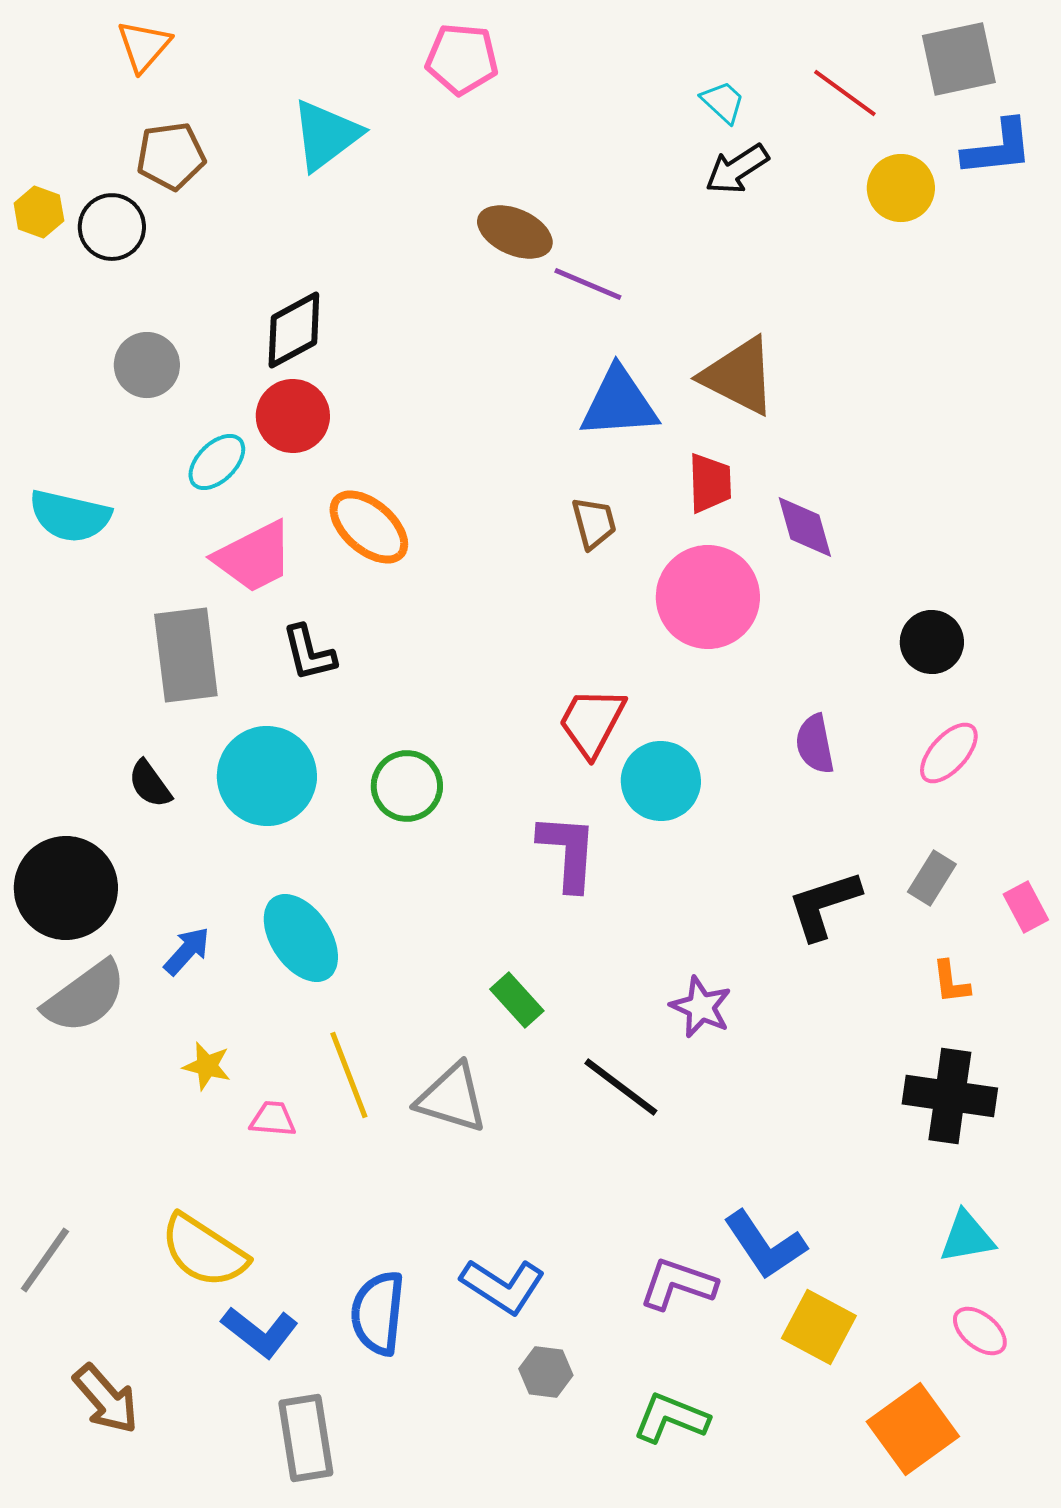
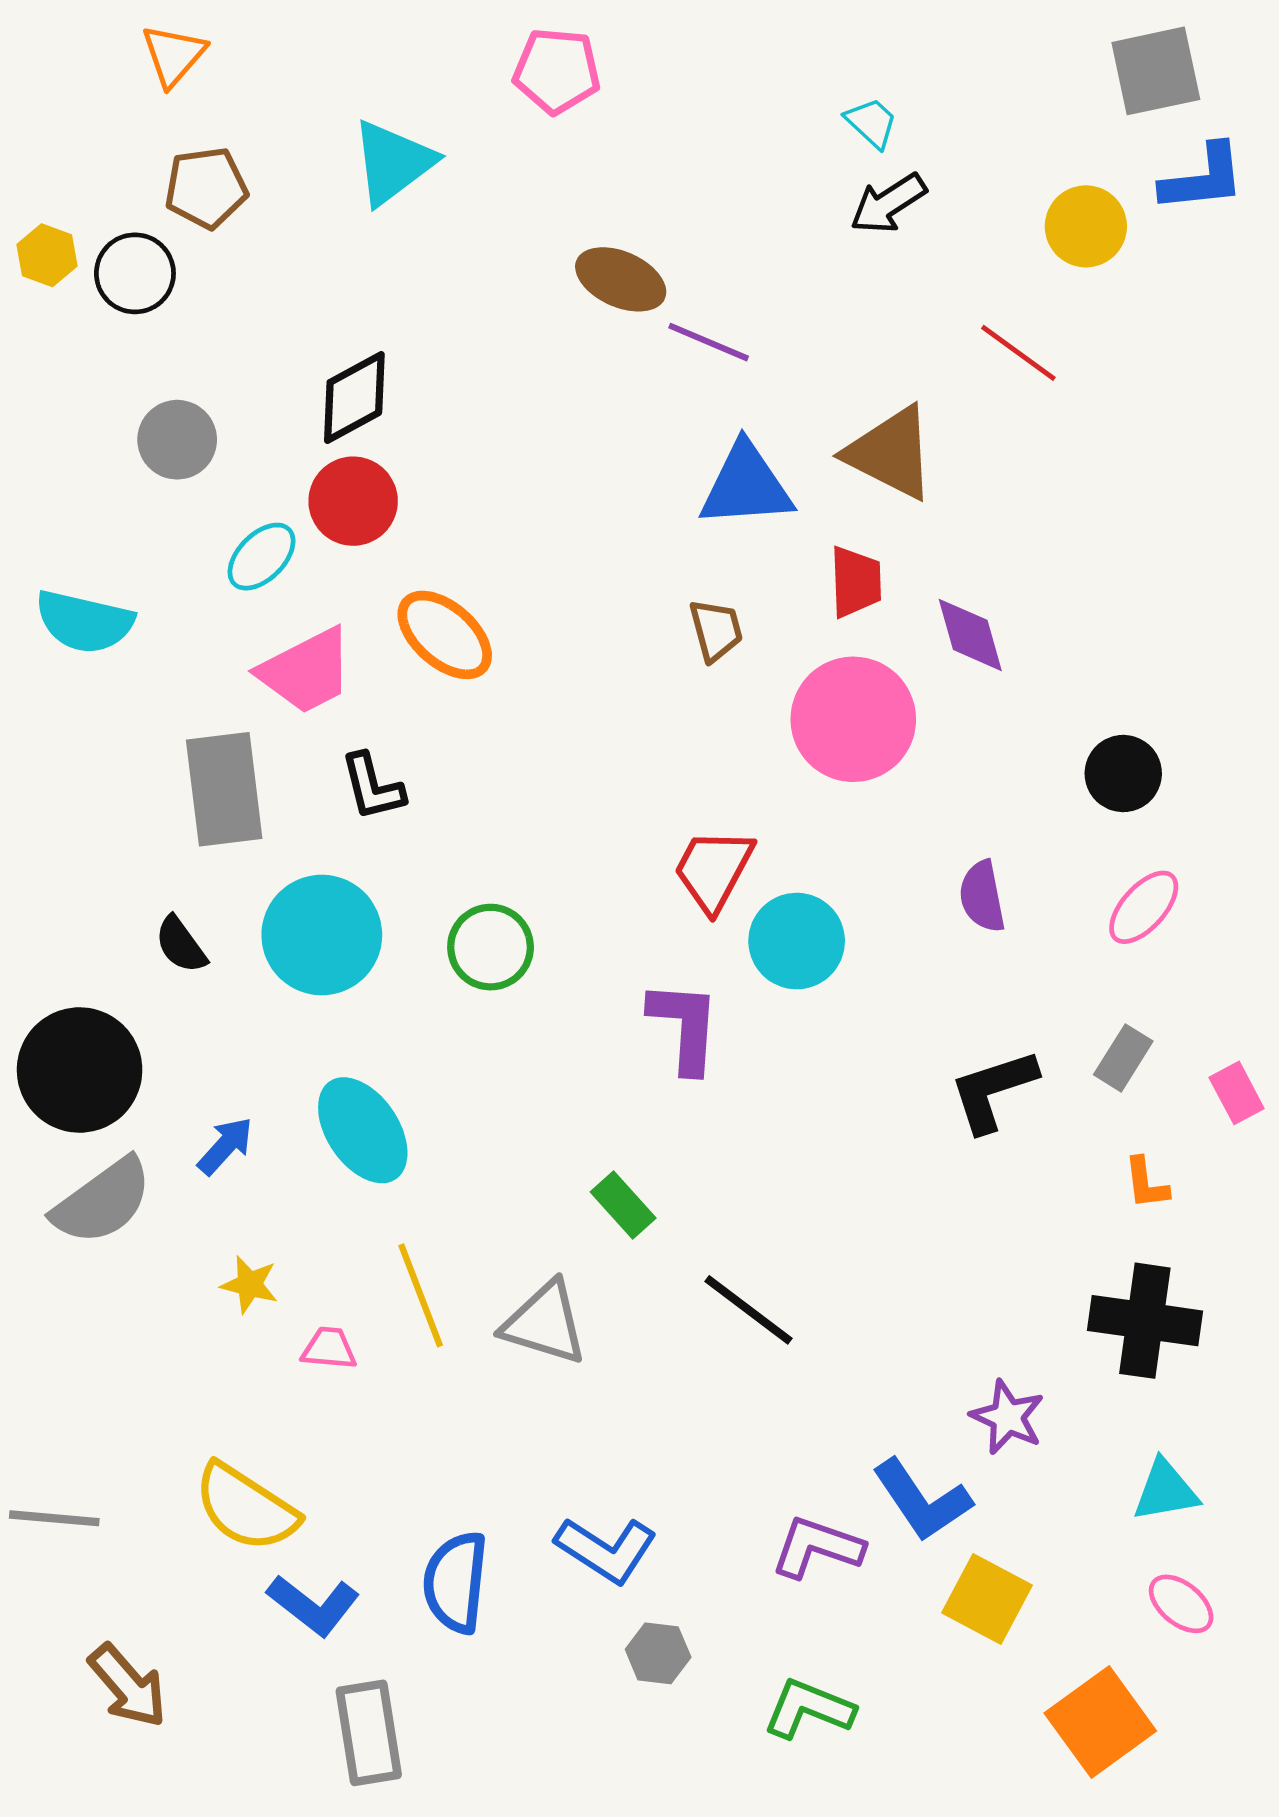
red line: (845, 93) -> (1018, 353), moved
purple star: (701, 1007) -> (1008, 1417), moved
gray line: (45, 1260) -> (54, 1518), turned 60

